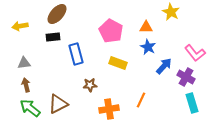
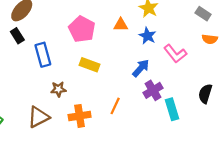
black rectangle: (53, 37) -> (17, 36), turned 64
blue star: (148, 47) -> (147, 36), moved
purple cross: (186, 77) -> (153, 90), moved, turned 30
brown triangle: (58, 104) -> (38, 117), moved

